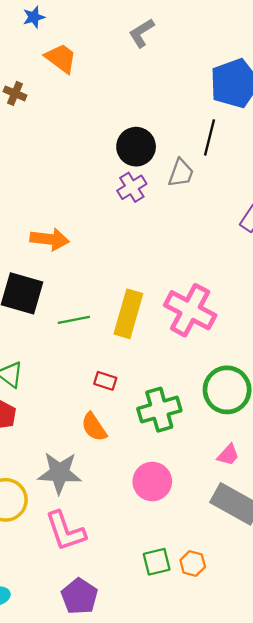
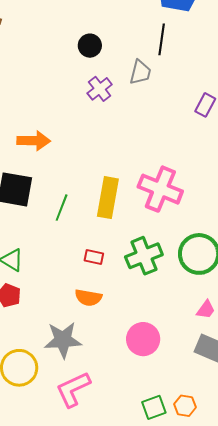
black circle: (136, 147) -> (90, 46), moved, size x0.7
green line: (74, 320) -> (62, 208), turned -52
green cross: (159, 410) -> (144, 256), moved
orange semicircle: (94, 427) -> (88, 298), turned -40
pink L-shape: (65, 531) -> (73, 389), turned 90

